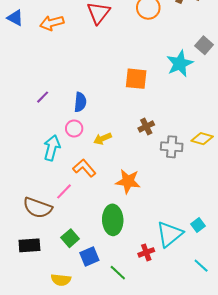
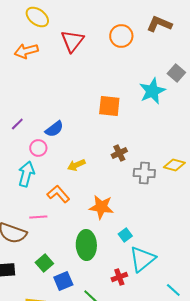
blue semicircle: (80, 102) -> (54, 129), turned 48
pink circle: (74, 128) -> (38, 148), moved
pink line: (64, 191) -> (38, 217), turned 42
cyan square: (198, 225) -> (125, 235), moved

